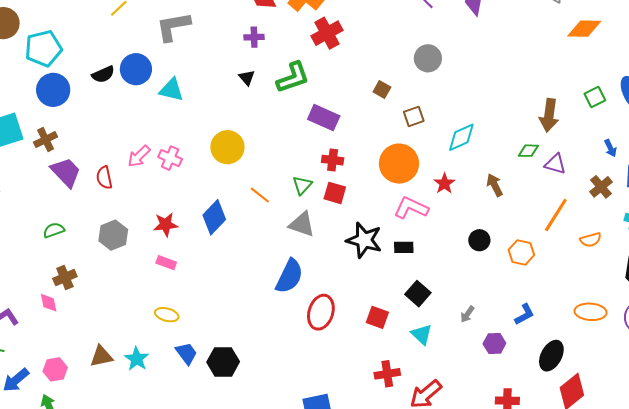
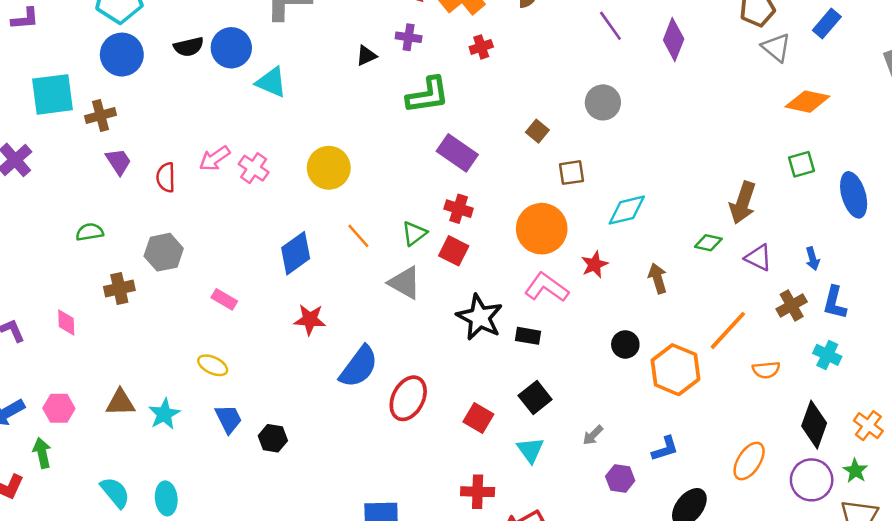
red cross: (327, 33) -> (481, 47), size x0.6
purple cross: (254, 37) -> (409, 37), moved
black triangle: (247, 78) -> (366, 56), moved, turned 36
green square: (595, 97) -> (802, 164), moved
purple triangle: (555, 164) -> (758, 258), moved
purple trapezoid: (66, 172) -> (118, 162), size x0.7
red star: (166, 225) -> (310, 320), moved
orange hexagon: (521, 252) -> (675, 370), size x1.5
blue semicircle: (289, 276) -> (359, 367), moved
brown cross: (65, 278) -> (119, 288), moved
orange ellipse: (591, 312) -> (749, 461), turned -72
black hexagon: (223, 362) -> (273, 438), size x0.7

